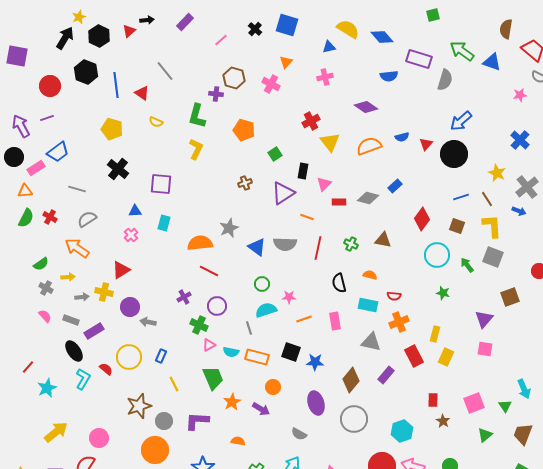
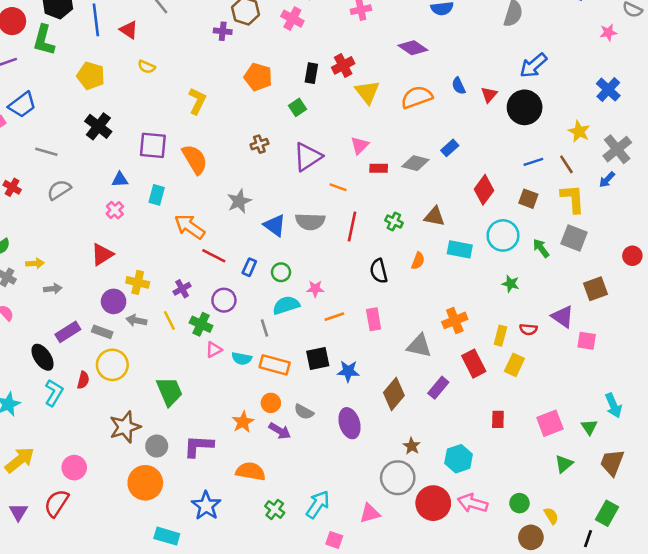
green L-shape: (197, 116) -> (44, 40), moved
blue semicircle: (402, 137) -> (459, 86), turned 80
black rectangle: (303, 171) -> (311, 73), moved
blue arrow: (519, 211) -> (607, 180), turned 112
orange semicircle: (200, 243) -> (195, 159), moved, turned 65
orange arrow: (77, 248) -> (190, 227), moved
orange semicircle: (370, 275) -> (418, 261), turned 96
yellow cross: (104, 292) -> (138, 282), moved
red semicircle: (394, 296) -> (528, 329), moved
cyan rectangle: (368, 305) -> (460, 249), moved
purple triangle: (484, 319) -> (563, 317), turned -36
gray rectangle: (71, 320) -> (102, 332), moved
pink square: (485, 349) -> (587, 341), moved
black square: (291, 352) -> (318, 359), turned -30
blue rectangle: (161, 356) -> (249, 267), moved
red semicircle: (106, 369) -> (83, 380), turned 64
green trapezoid: (213, 378) -> (169, 391), moved
yellow line: (174, 384) -> (169, 320), moved
orange circle: (273, 387) -> (271, 403), moved
gray circle: (354, 419) -> (398, 478), moved
brown star: (443, 421) -> (412, 446), moved
gray semicircle: (299, 434) -> (304, 412), moved
orange semicircle: (238, 441) -> (251, 471), size x1.6

